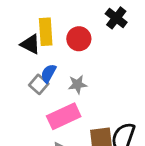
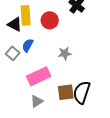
gray square: (39, 84) -> (13, 53), moved
gray star: (77, 84) -> (65, 53), moved

